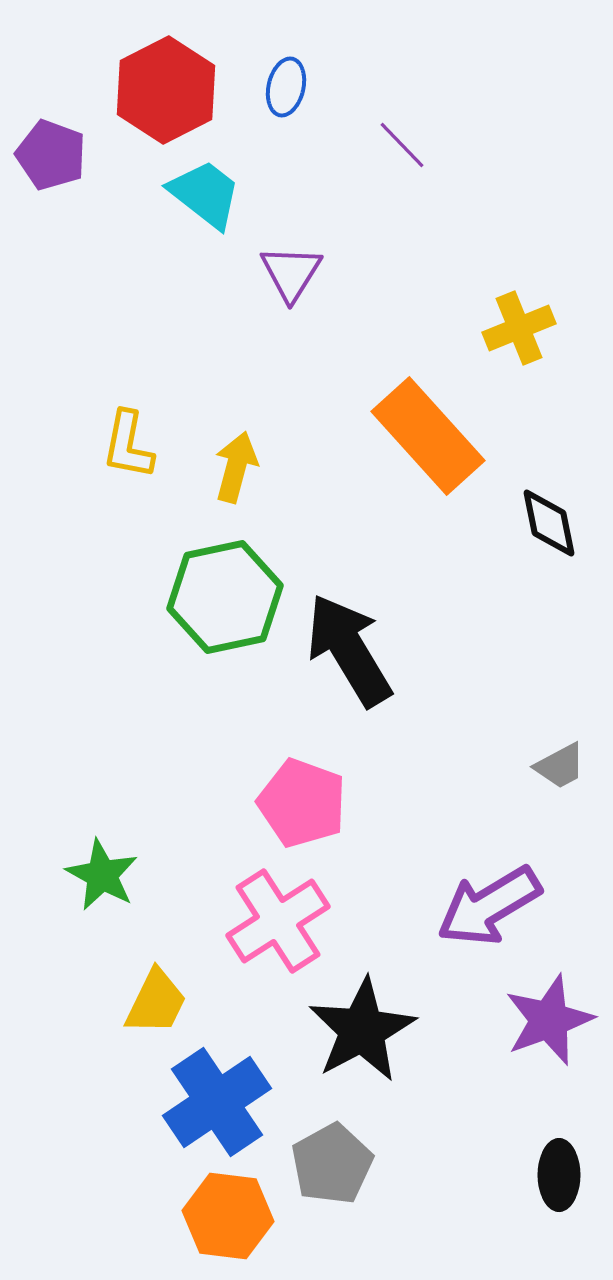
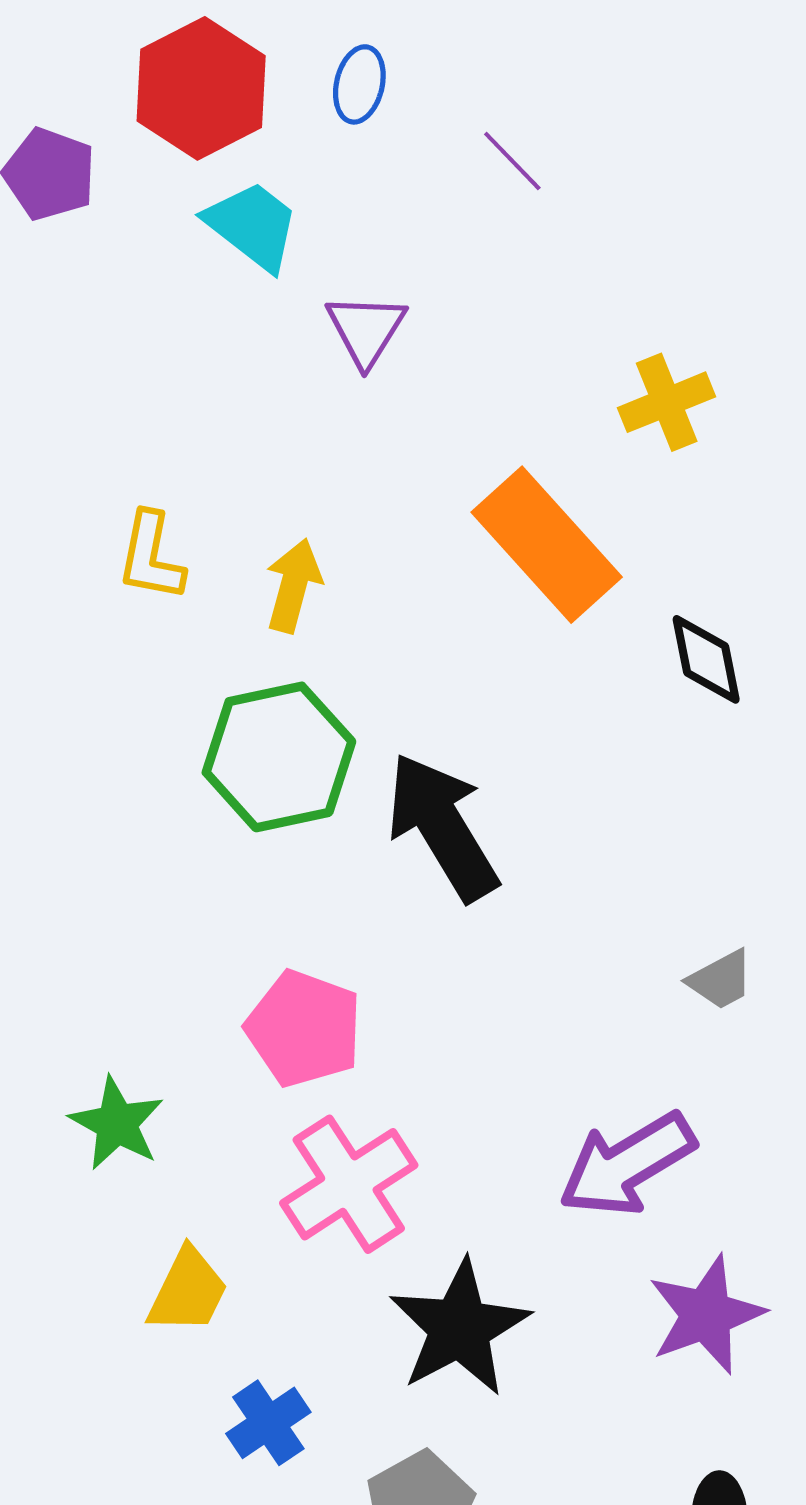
pink pentagon: (302, 803) -> (304, 1029), moved
blue cross: (217, 1102) -> (268, 1423), size x0.6

